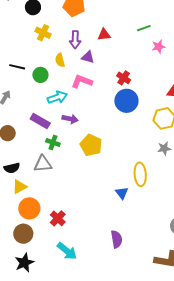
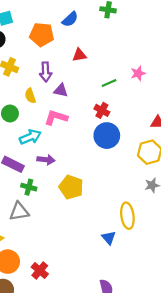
green line: (144, 28) -> (109, 83), moved
red triangle: (104, 35) -> (79, 55), moved

